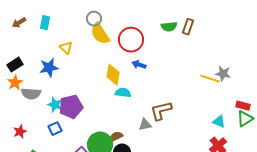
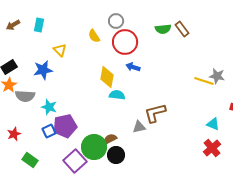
gray circle: (94, 19) -> (116, 21), moved
brown rectangle: (188, 27) -> (182, 29), turned -56
yellow semicircle: (100, 34) -> (94, 36), size x0.6
purple pentagon: (71, 107) -> (65, 126), moved

